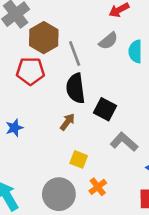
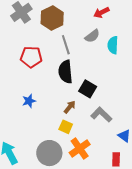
brown hexagon: (44, 38) -> (52, 18), moved
brown arrow: (67, 122) -> (70, 107), moved
blue star: (14, 128) -> (29, 101), moved
orange cross: (98, 187) -> (80, 149), size x1.5

